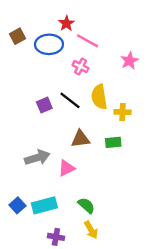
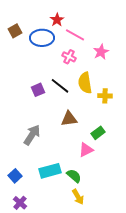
pink star: (130, 61) -> (101, 52), moved
green rectangle: (113, 142) -> (98, 133), moved, turned -32
gray arrow: (37, 158) -> (32, 135), turned -40
pink triangle: (66, 168) -> (86, 150), moved
cyan rectangle: (44, 205) -> (50, 171), moved
purple cross: (56, 237) -> (20, 203), moved, turned 32

